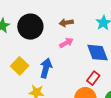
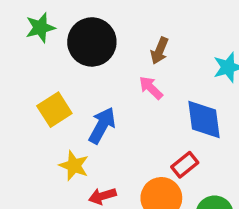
brown arrow: (66, 23) -> (159, 51), turned -72
pink arrow: (66, 43) -> (151, 88), turned -120

